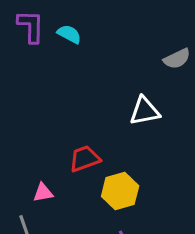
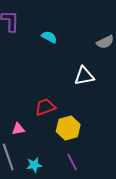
cyan semicircle: (69, 34) -> (49, 37), moved

